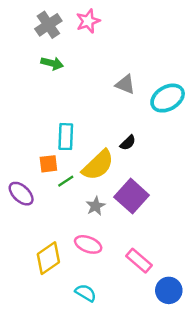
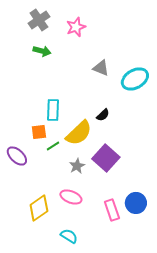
pink star: (88, 21) -> (76, 27), moved
pink rectangle: (139, 261) -> (112, 210), turned 30
blue circle: (169, 290) -> (136, 203), moved

